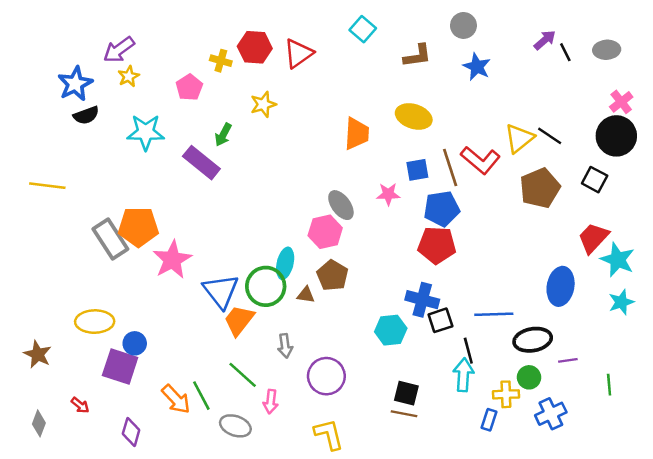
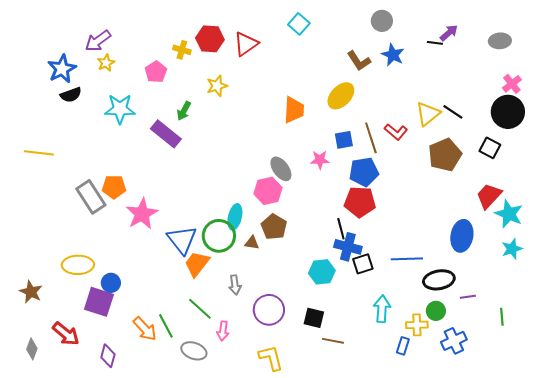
black line: (565, 52) -> (435, 43), moved, turned -56
brown L-shape: (417, 56) -> (359, 61), moved, turned 65
yellow ellipse: (414, 116) -> (341, 96), turned -64
red L-shape: (480, 160) -> (396, 132), size x0.7
orange pentagon: (138, 227) -> (114, 187), size x0.7
black line: (468, 351) -> (341, 229), moved
black square: (406, 393) -> (314, 318), moved
red arrow: (80, 405) -> (66, 334), size x1.8

